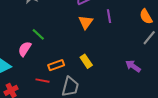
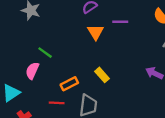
purple line: (109, 16) -> (120, 22), turned -72

